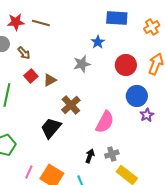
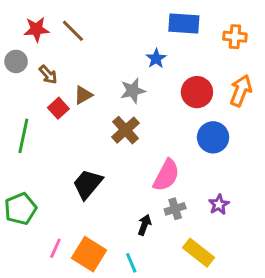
brown line: (41, 23) -> (73, 31), turned 30
orange cross: (152, 27) -> (235, 37), turned 35
brown triangle: (50, 80) -> (83, 95), moved
brown cross: (71, 105) -> (125, 130), moved
purple star: (147, 115) -> (219, 204), moved
gray cross: (112, 154) -> (175, 209), moved

